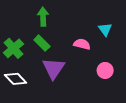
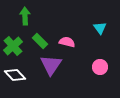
green arrow: (43, 17) -> (25, 16), moved
pink semicircle: (82, 44) -> (67, 42), moved

